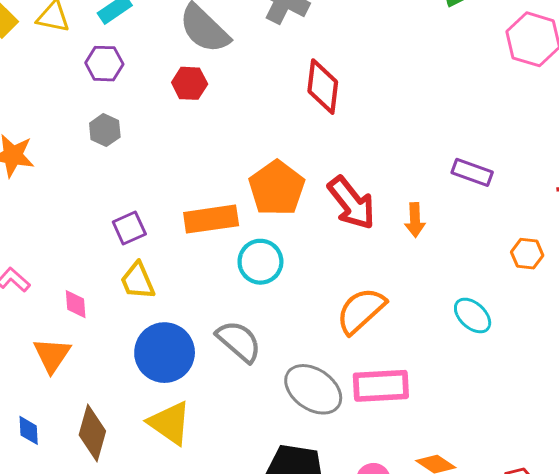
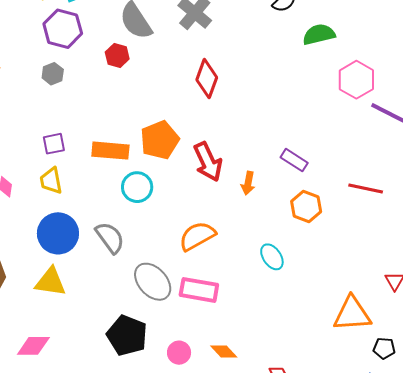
purple hexagon: (104, 64) -> (63, 29), size x1.5
orange hexagon: (527, 254) -> (306, 206), moved, size x1.4
yellow triangle: (170, 423) -> (50, 282), turned -40

